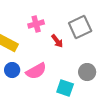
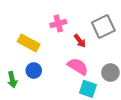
pink semicircle: (36, 71) -> (78, 66), moved, turned -120

